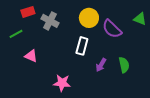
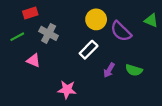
gray cross: (50, 21) -> (49, 33), moved
white rectangle: (82, 46) -> (89, 50), turned 30
green semicircle: (124, 65) -> (134, 70), turned 119

